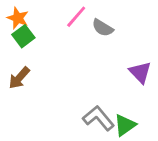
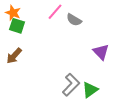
green square: (23, 36) -> (17, 26), turned -35
gray L-shape: (98, 118) -> (71, 85), turned 85

